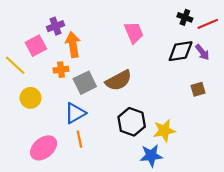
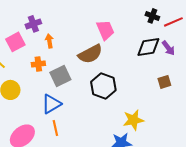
orange arrow: (73, 45) -> (49, 41), size x0.6
brown semicircle: (119, 80) -> (90, 54), moved
black hexagon: (132, 122) -> (103, 86), moved

